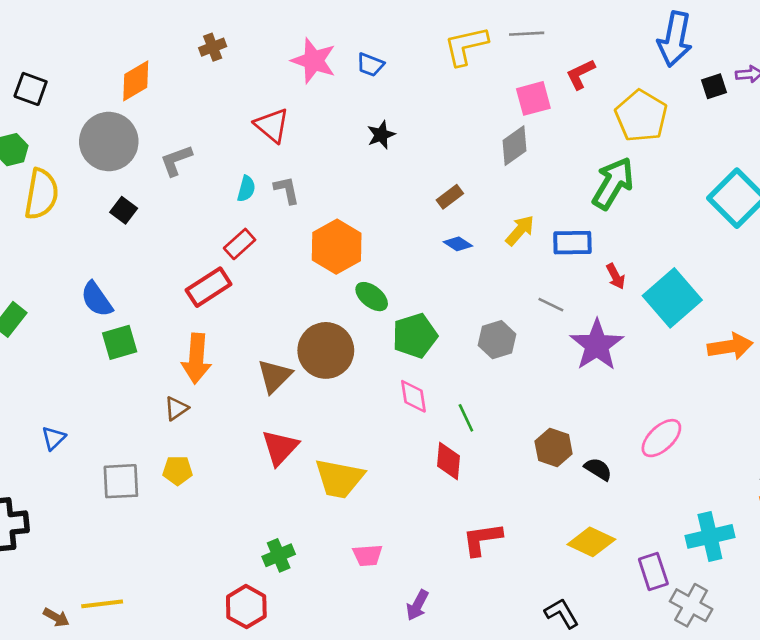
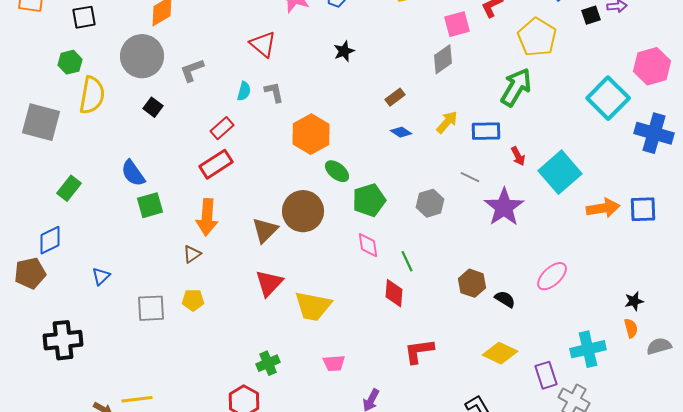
black square: (31, 89) -> (84, 17), turned -30
red rectangle: (240, 244) -> (222, 128), moved

